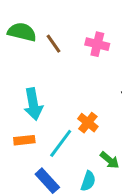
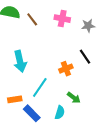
orange cross: (88, 123) -> (66, 69), moved, turned 32
orange rectangle: (24, 140) -> (15, 99), moved

